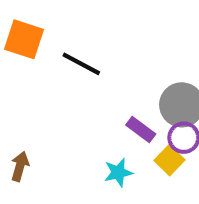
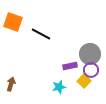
purple rectangle: (141, 129) -> (70, 66), turned -48

